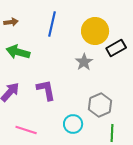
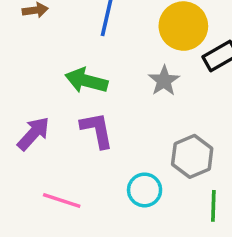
green arrow: (18, 52) -> (86, 81), moved

